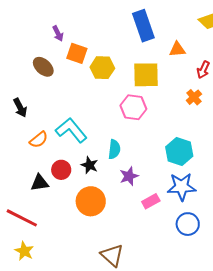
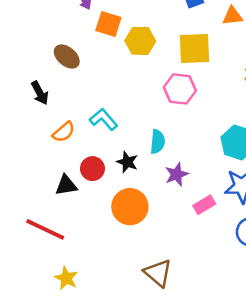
brown ellipse: (43, 67) -> (67, 56), moved
cyan L-shape: (71, 130) -> (104, 119), size x0.7
yellow star: (24, 251) -> (66, 278), moved

